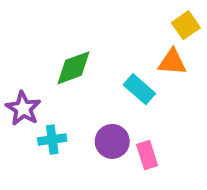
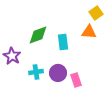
cyan rectangle: (139, 89) -> (63, 42), moved, turned 42
cyan cross: (52, 140) -> (36, 72), moved

